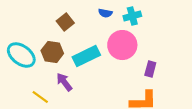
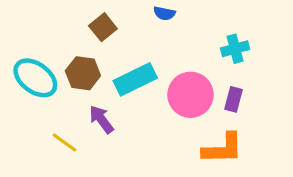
cyan cross: (132, 16) -> (235, 49), moved
pink circle: (122, 45) -> (190, 95), moved

